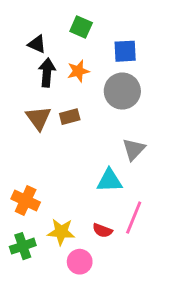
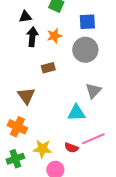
black triangle: (37, 44) -> (25, 17), turned -32
brown triangle: (38, 118) -> (26, 96), moved
pink line: (134, 218) -> (93, 139), turned 45

